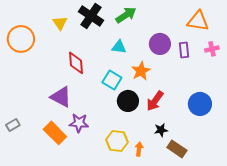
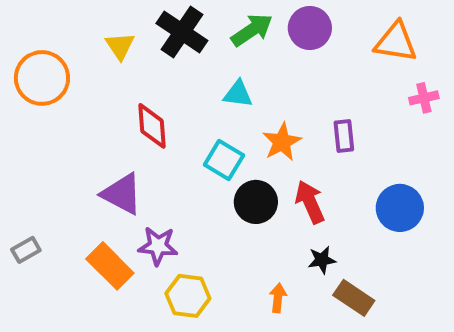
purple circle: (160, 44) -> (310, 28), moved
purple rectangle: (184, 50) -> (344, 136), moved
red arrow: (155, 101) -> (310, 202), turned 120
yellow hexagon: (117, 141) -> (188, 296), moved

